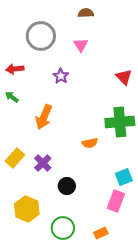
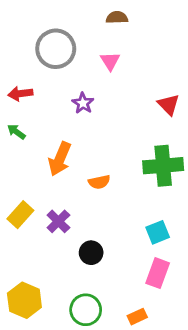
orange semicircle: (90, 143) -> (99, 182), moved
cyan square: (124, 177) -> (158, 232), moved
yellow hexagon: (27, 209) -> (24, 300), moved

